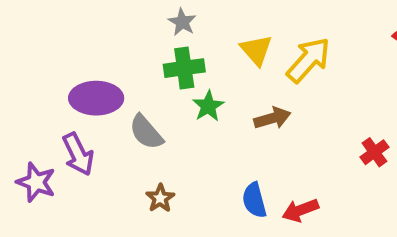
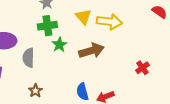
yellow arrow: (308, 60) -> (109, 22), turned 55
brown arrow: (272, 118) -> (91, 51), size x1.4
gray semicircle: (146, 132) -> (28, 58), turned 42

